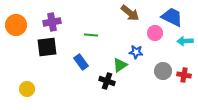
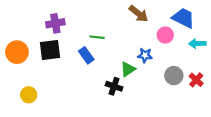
orange circle: (16, 25) -> (17, 52), moved
blue rectangle: (81, 62) -> (86, 55), moved
red cross: (184, 75) -> (196, 80), turned 32

